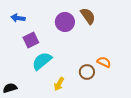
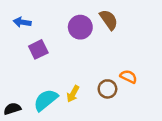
cyan semicircle: (42, 61) -> (46, 100), moved
yellow arrow: (59, 84) -> (73, 94), moved

